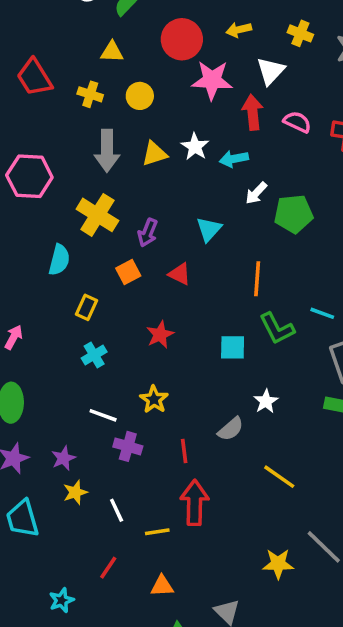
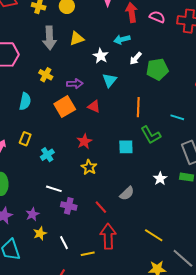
white star: (195, 147) -> (101, 56), moved
yellow cross: (97, 215) -> (46, 75), size x0.6
purple arrow: (148, 233) -> (75, 84), turned -112
orange square: (128, 272) -> (65, 107), size x1.5
yellow rectangle: (86, 307) -> (25, 139), moved
cyan line: (322, 313) -> (177, 117), moved
yellow star: (154, 399) -> (89, 167), moved
white star: (266, 401) -> (160, 179), moved
red line: (184, 451) -> (101, 207), turned -32
yellow line: (279, 477) -> (154, 235), moved

